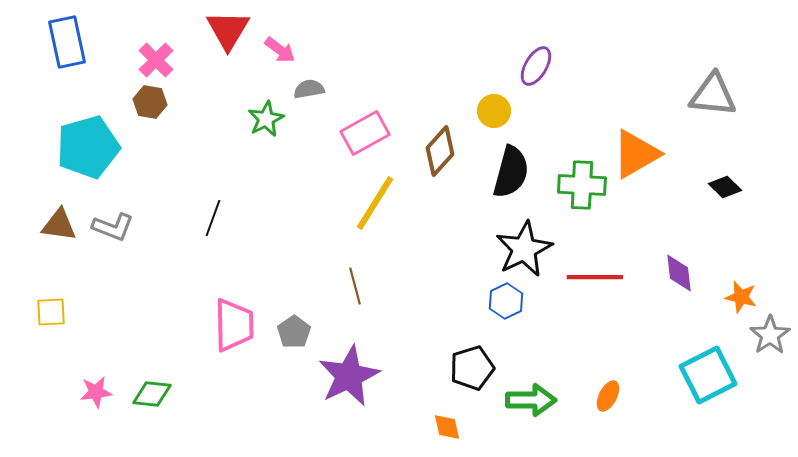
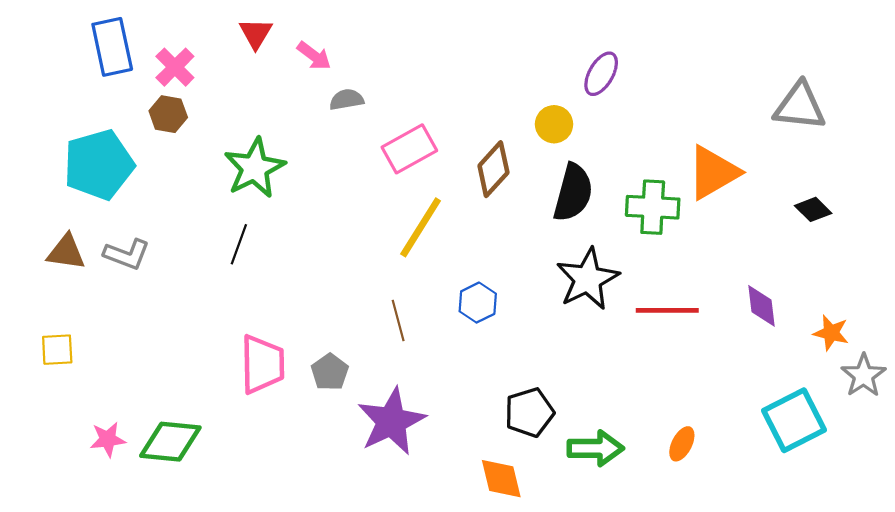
red triangle: (228, 30) -> (256, 33), size x0.7
blue rectangle: (67, 42) -> (112, 47), moved
green star: (266, 119) -> (255, 168), moved, size x1.5
blue hexagon: (506, 301) -> (478, 303), moved
green diamond: (152, 394) -> (170, 442), size x1.4
orange diamond: (447, 427) -> (501, 479), size x1.4

